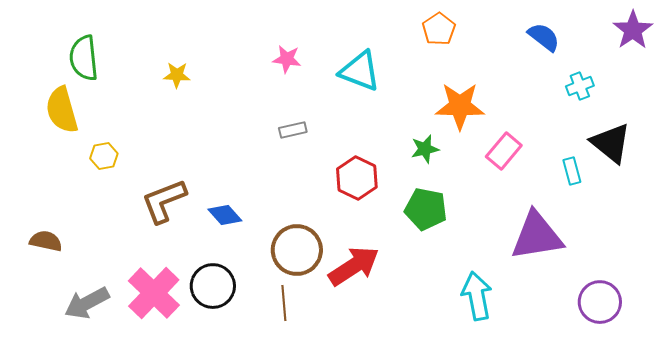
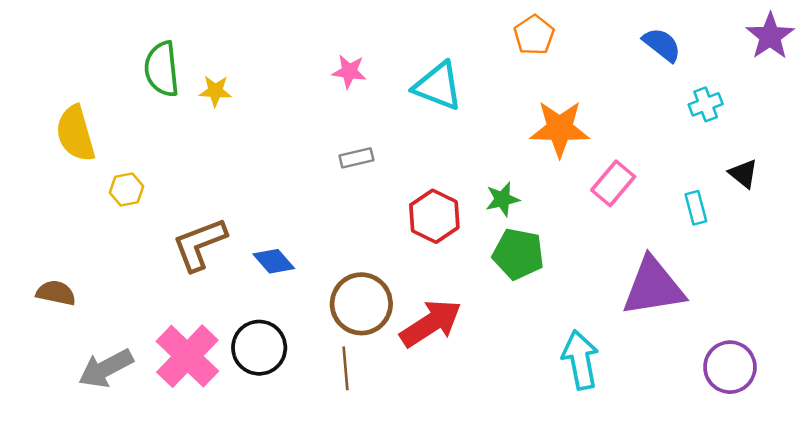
green semicircle: (84, 58) -> (162, 69), moved
black triangle: (611, 143) -> (743, 174), size x0.6
green star: (425, 149) -> (502, 199), moved

